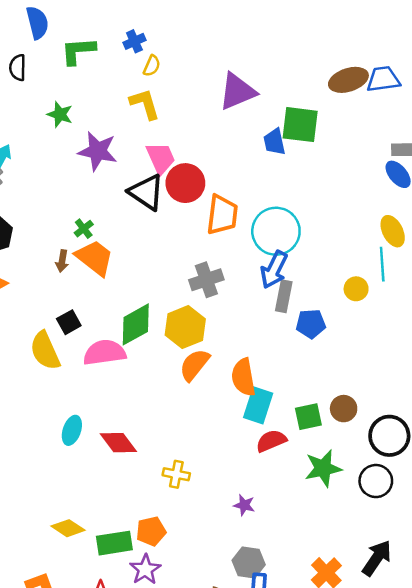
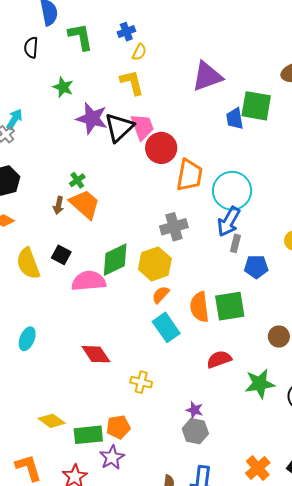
green L-shape: (78, 51) -> (81, 37), turned 80
black triangle: (146, 192) -> (119, 127), moved, turned 40
gray rectangle: (284, 296) -> (235, 243), size x0.7
black square: (69, 322) -> (61, 255), turned -36
yellow semicircle: (45, 351) -> (28, 263), moved
orange semicircle: (194, 365) -> (161, 295), size x0.7
cyan rectangle: (258, 405) -> (166, 327), moved, turned -56
green square: (308, 417) -> (230, 306), moved, size x1.4
cyan ellipse: (72, 430) -> (27, 339), moved
gray hexagon: (249, 562) -> (195, 431), moved

